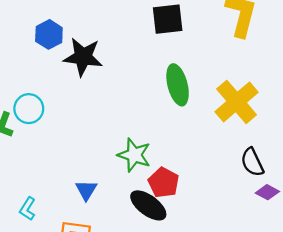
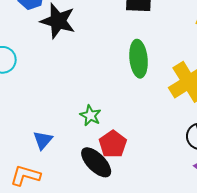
green star: (134, 155) -> (90, 115), size x0.7

